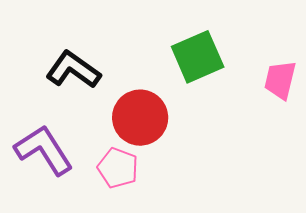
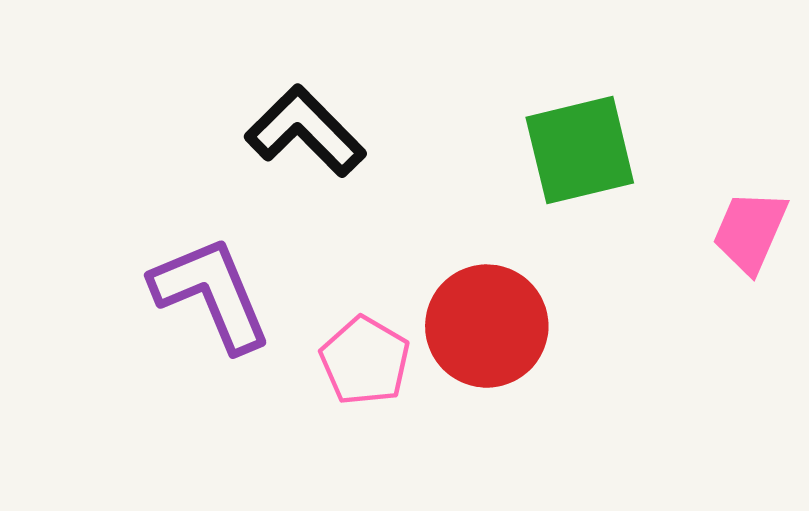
red circle: (140, 118) -> (487, 326), moved

